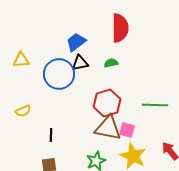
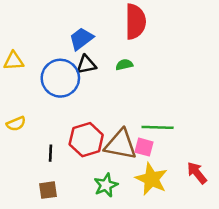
red hexagon: (107, 103) -> (86, 140), moved
green line: (155, 105) -> (158, 127), moved

